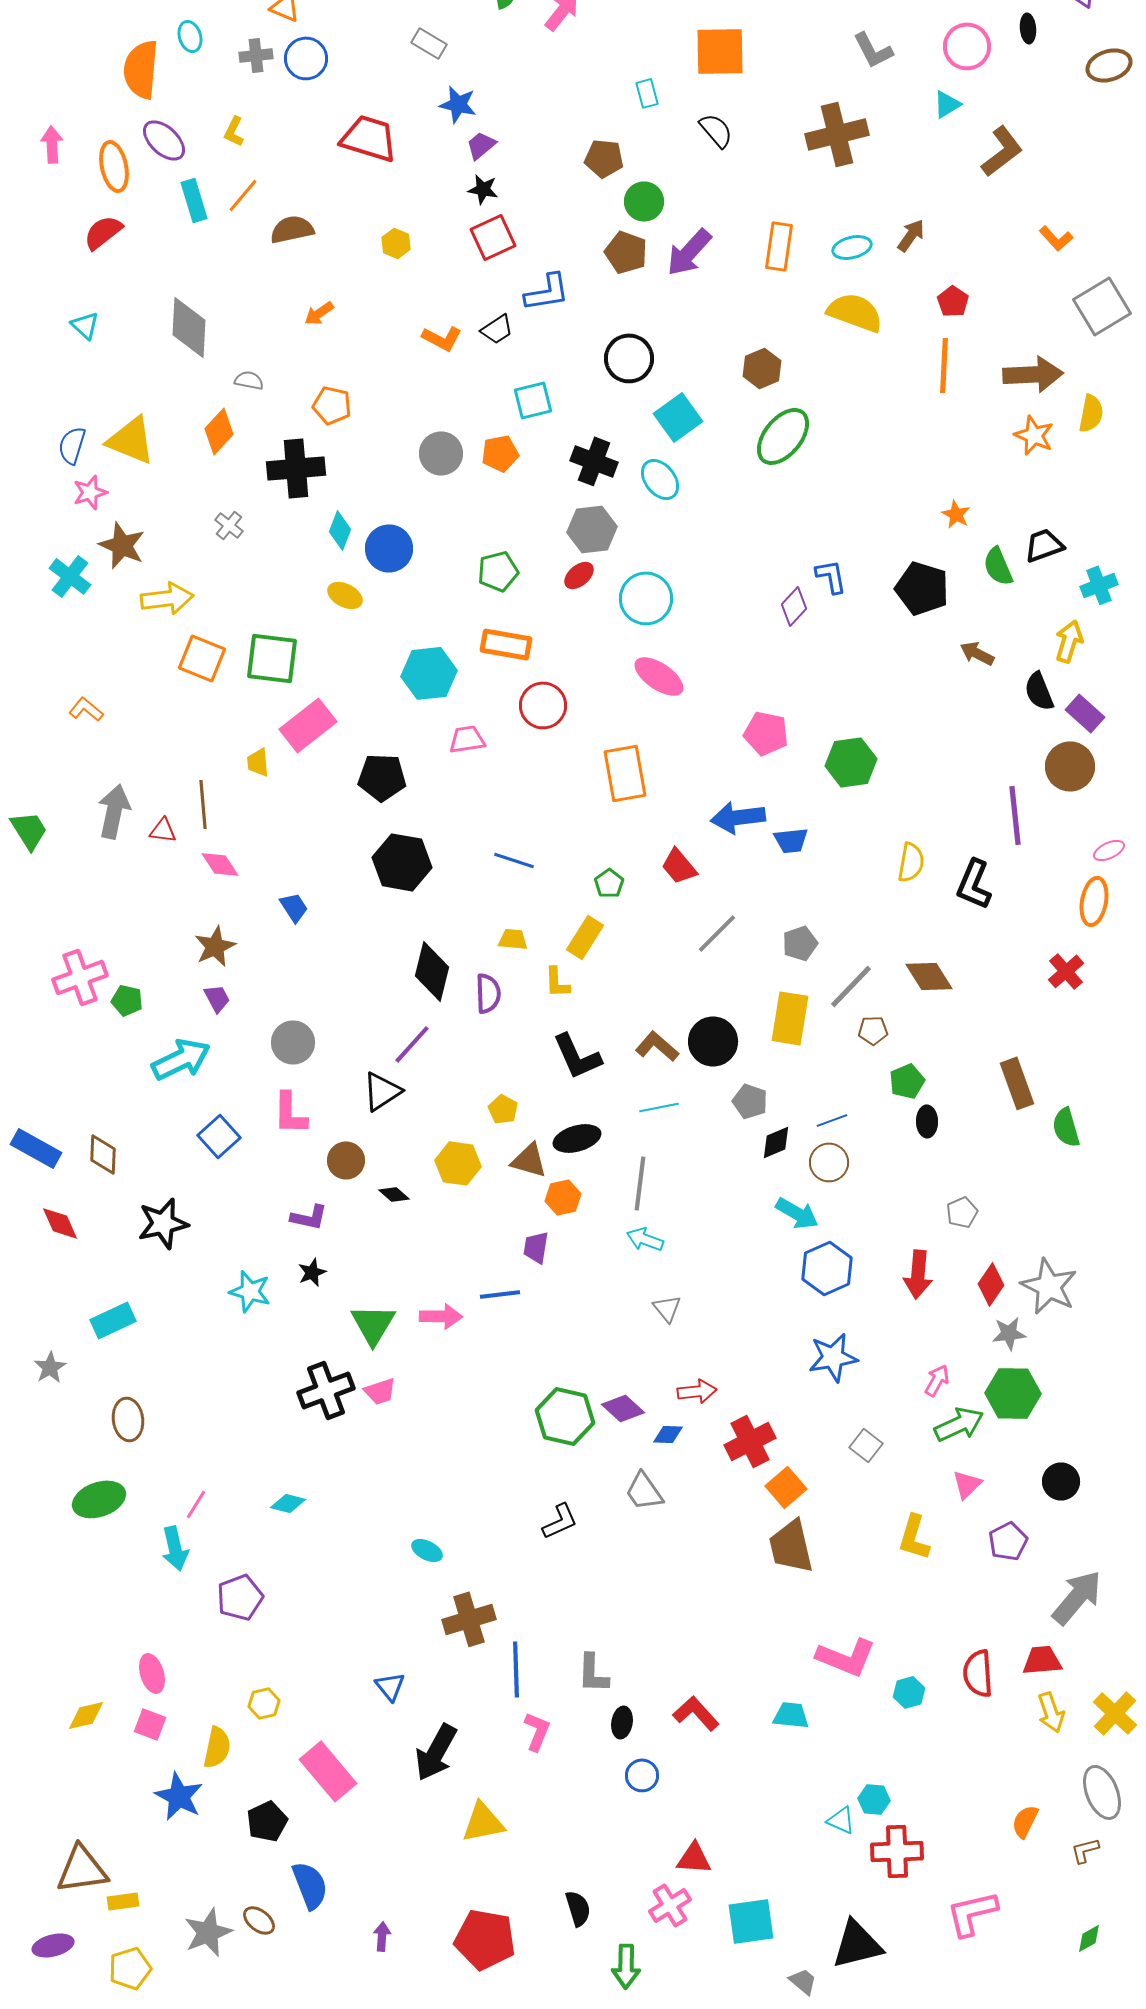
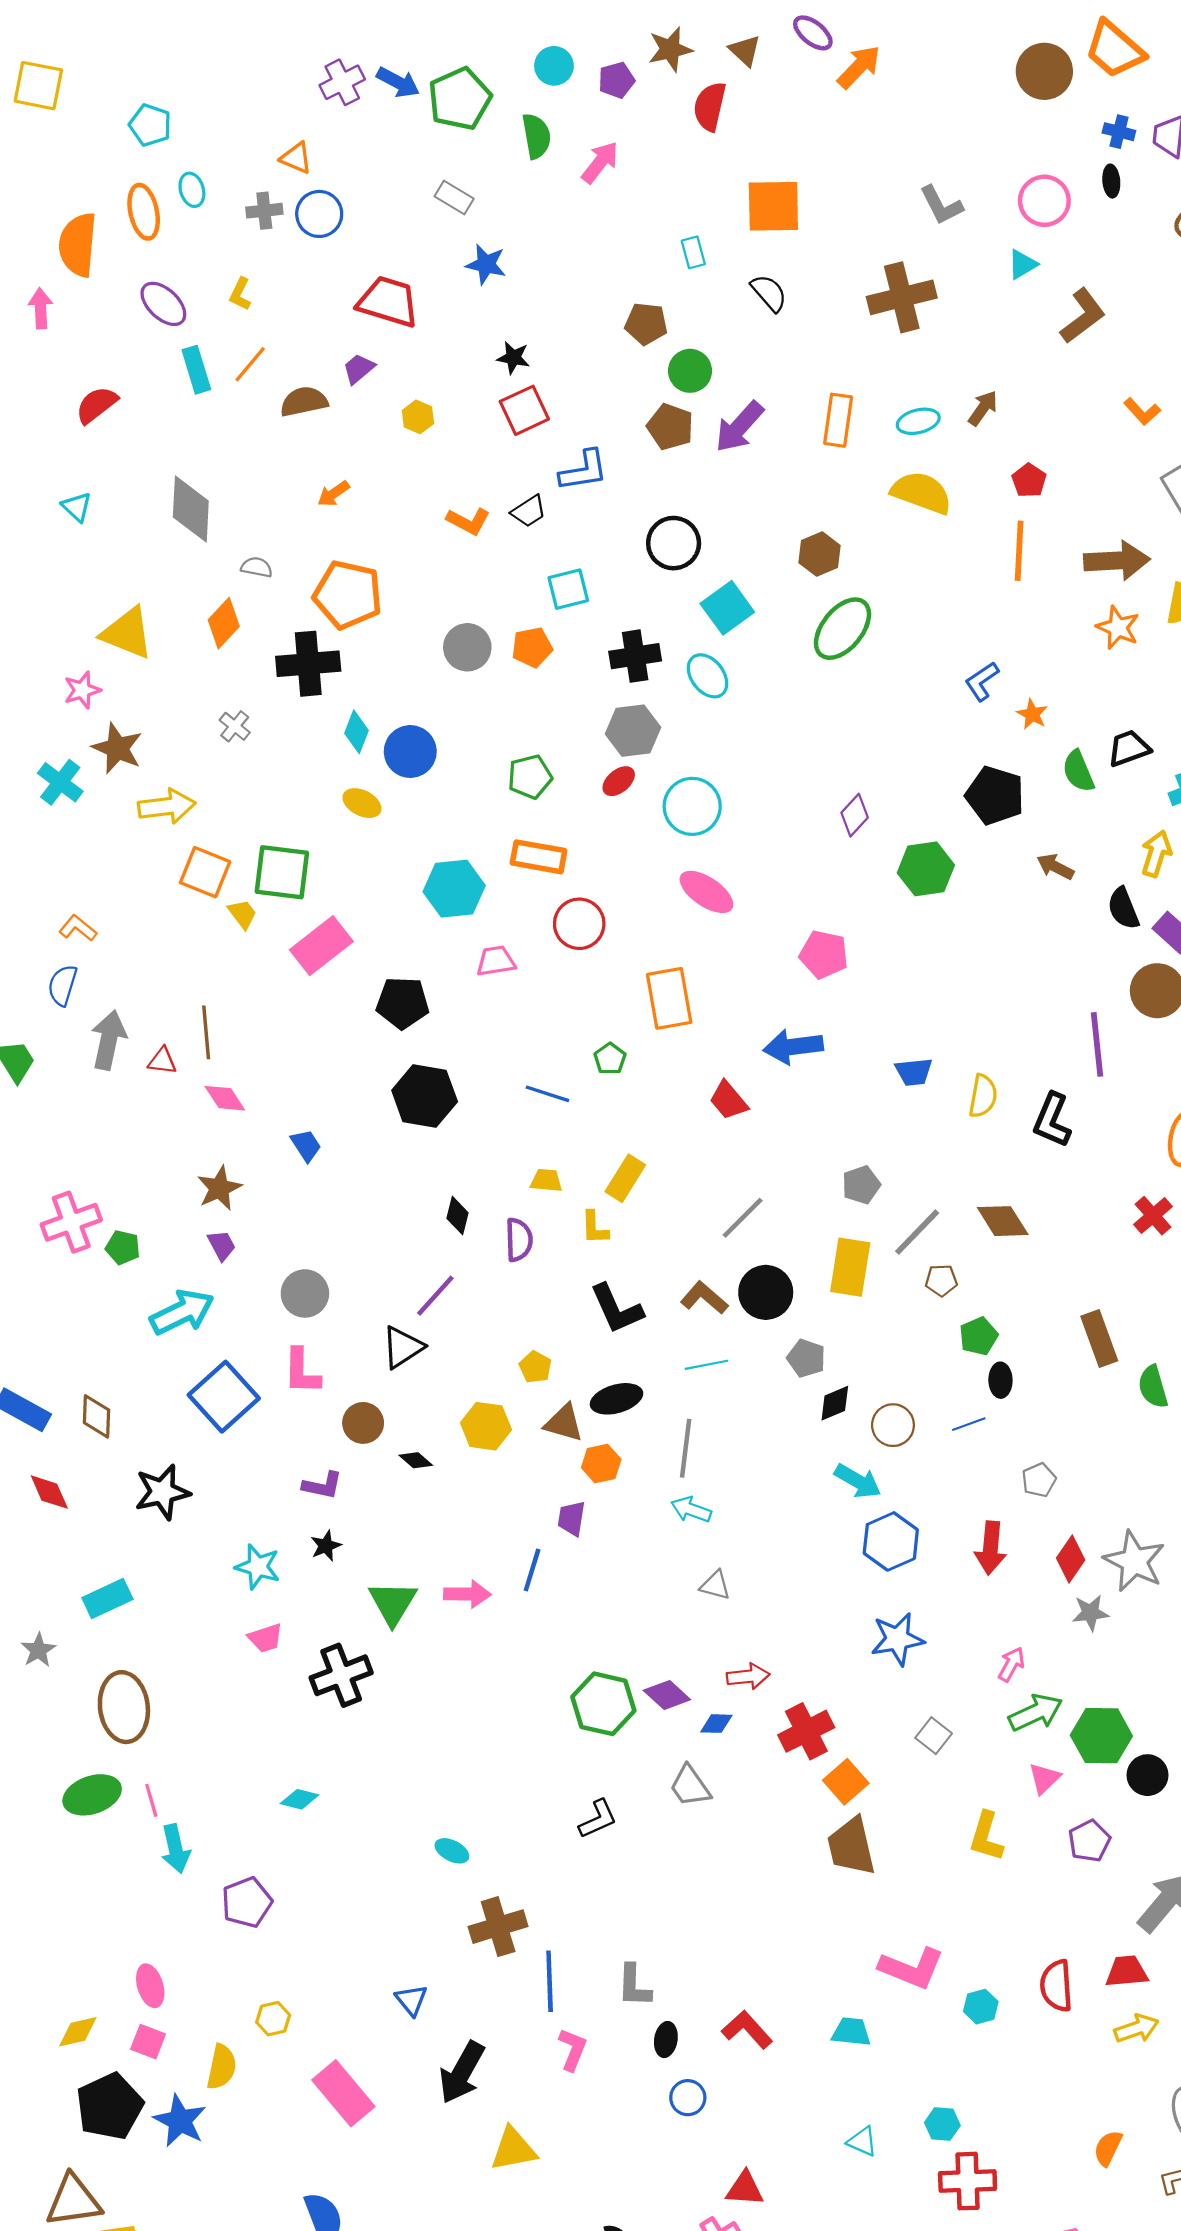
orange semicircle: (141, 69) -> (78, 245), moved
purple trapezoid: (481, 145) -> (359, 369), moved
orange ellipse: (114, 166) -> (144, 212), moved
orange pentagon: (332, 405) -> (348, 595), size x1.6
blue semicircle: (72, 445) -> (62, 985), moved
black cross: (594, 461) -> (635, 656), turned -30
blue L-shape: (831, 576) -> (982, 681), moved, turned -114
yellow trapezoid: (258, 762) -> (242, 914), moved, turned 148
green hexagon: (851, 762) -> (926, 869), moved
blue trapezoid: (791, 840) -> (914, 1072), moved
green pentagon: (609, 883) -> (610, 1059), moved
gray line: (717, 933) -> (743, 1218), moved
black diamond: (432, 971) -> (457, 1216), size x0.6
blue line: (832, 1120) -> (969, 1424), moved
blue square: (219, 1136) -> (224, 1397), size x1.5
blue line: (500, 1294) -> (532, 1570), turned -66
gray triangle: (667, 1308) -> (715, 1585), turned -36
pink trapezoid: (380, 1391) -> (265, 1638), moved
green hexagon: (1013, 1393) -> (1101, 1736), moved
brown ellipse: (128, 1419) -> (124, 1707), size x1.5
pink line: (196, 1504) -> (151, 1800), moved, turned -48
yellow arrow: (1051, 1712) -> (1137, 2029), turned -90
cyan triangle: (841, 1820) -> (862, 2142), moved
black pentagon: (267, 1821) -> (110, 2106), moved, size x1.5

